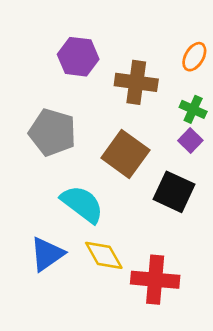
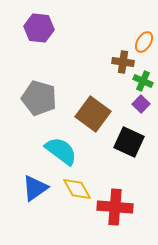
purple hexagon: (78, 57) -> (39, 28), moved
brown cross: (136, 82) -> (123, 62), moved, size x0.7

